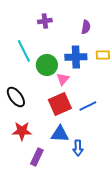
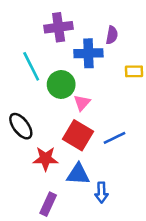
purple cross: (45, 21) -> (59, 27), size x1.5
blue cross: (76, 57) -> (88, 53), moved
red square: (60, 104) -> (78, 135), turned -35
red star: (22, 131) -> (46, 159), moved

